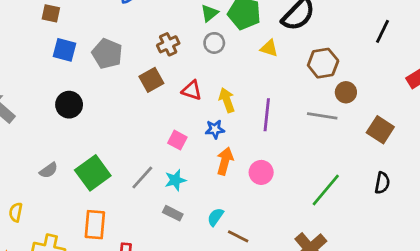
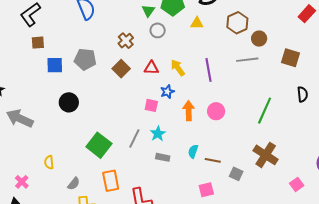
blue star: (215, 129) -> (167, 92), moved
gray semicircle: (49, 170) -> (74, 184), moved
yellow semicircle: (16, 212) -> (49, 162), moved

